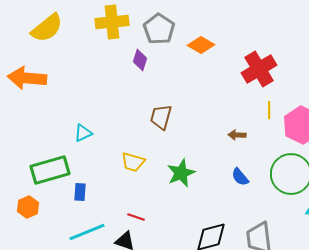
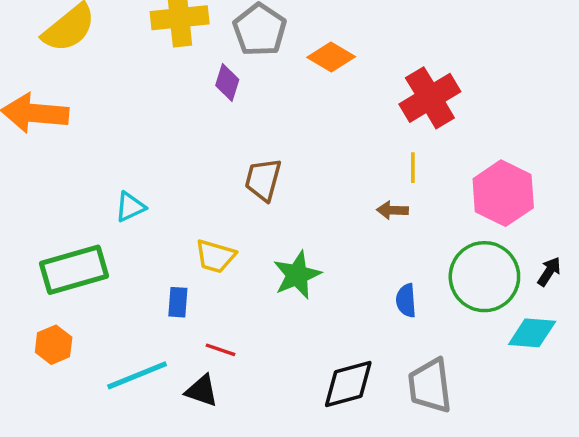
yellow line: (269, 110) -> (413, 168), moved
blue semicircle: (240, 177) -> (406, 300), moved, turned 36
blue rectangle: (80, 192) -> (178, 302), moved
orange hexagon: (28, 207) -> (54, 345), moved

